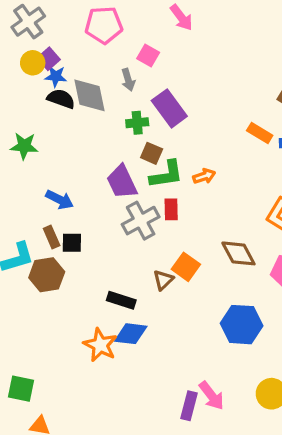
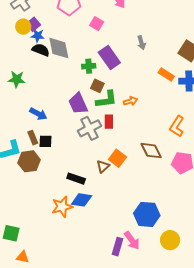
gray arrow: (128, 80) -> (141, 43), moved
blue hexagon: (242, 325) -> (147, 214), moved
orange star: (100, 345) -> (62, 207), turned 30

